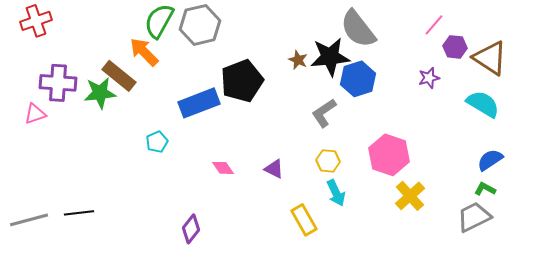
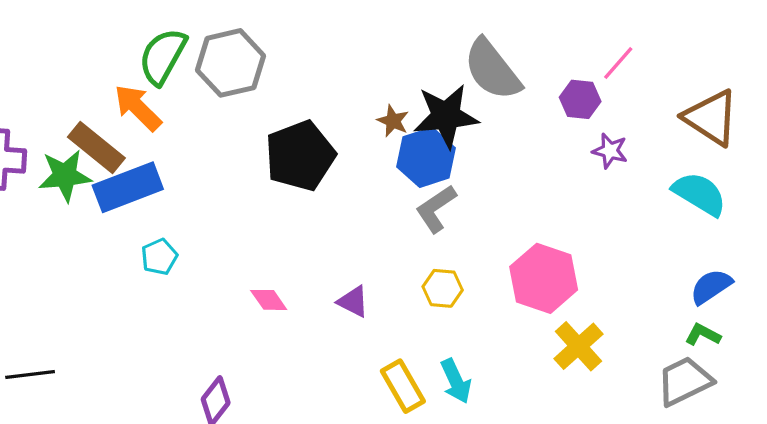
purple hexagon: (455, 47) -> (580, 99), moved
purple star: (429, 78) -> (610, 151), turned 30
blue hexagon: (358, 79) -> (426, 157), moved
blue rectangle: (199, 103) -> (128, 187), moved
cyan arrow: (336, 193) -> (456, 381), moved

